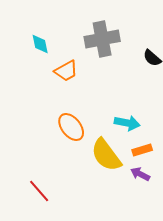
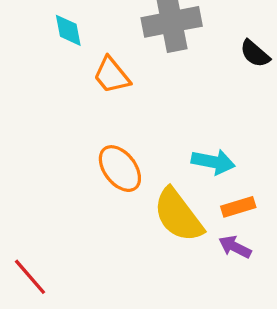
orange trapezoid: (66, 71) -> (112, 75), turned 80
red line: (39, 191) -> (30, 277), moved

